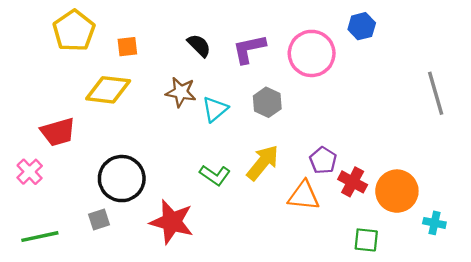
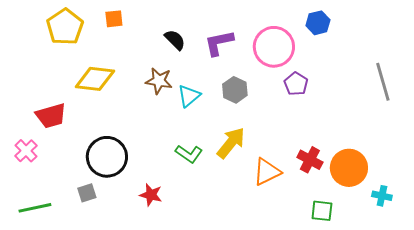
orange square: (127, 47) -> (114, 19), moved
purple pentagon: (323, 160) -> (296, 84), moved
orange triangle: (304, 196) -> (267, 172), turned -32
red star: (172, 222) -> (151, 195), size x0.6

